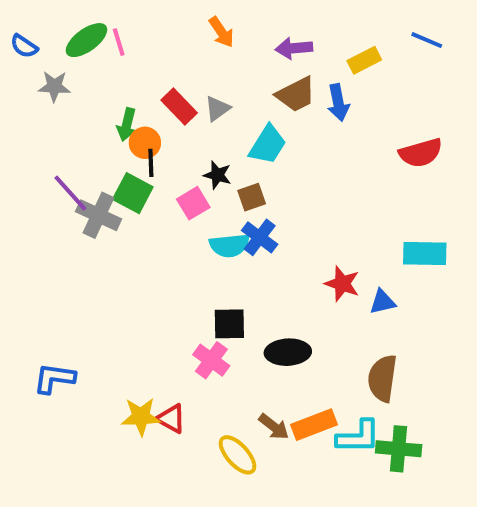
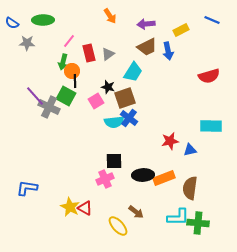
green ellipse: (86, 40) -> (43, 20), turned 35
pink line: (119, 42) -> (69, 41), moved, turned 56
red rectangle: (179, 107) -> (89, 53), turned 30
brown square: (252, 197) -> (125, 98), size x1.5
red star: (342, 284) -> (170, 141), turned -30
pink cross: (211, 360) -> (105, 179), turned 30
yellow star: (141, 417) -> (70, 207), turned 30
orange rectangle: (314, 425) -> (164, 178), moved

